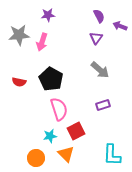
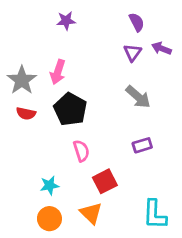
purple arrow: (120, 26) -> (162, 48), moved
gray star: (19, 35) -> (22, 80), moved, turned -30
pink arrow: (42, 42) -> (58, 72), moved
pink semicircle: (59, 109) -> (81, 151), size x0.7
cyan star: (50, 136) -> (49, 185), moved

